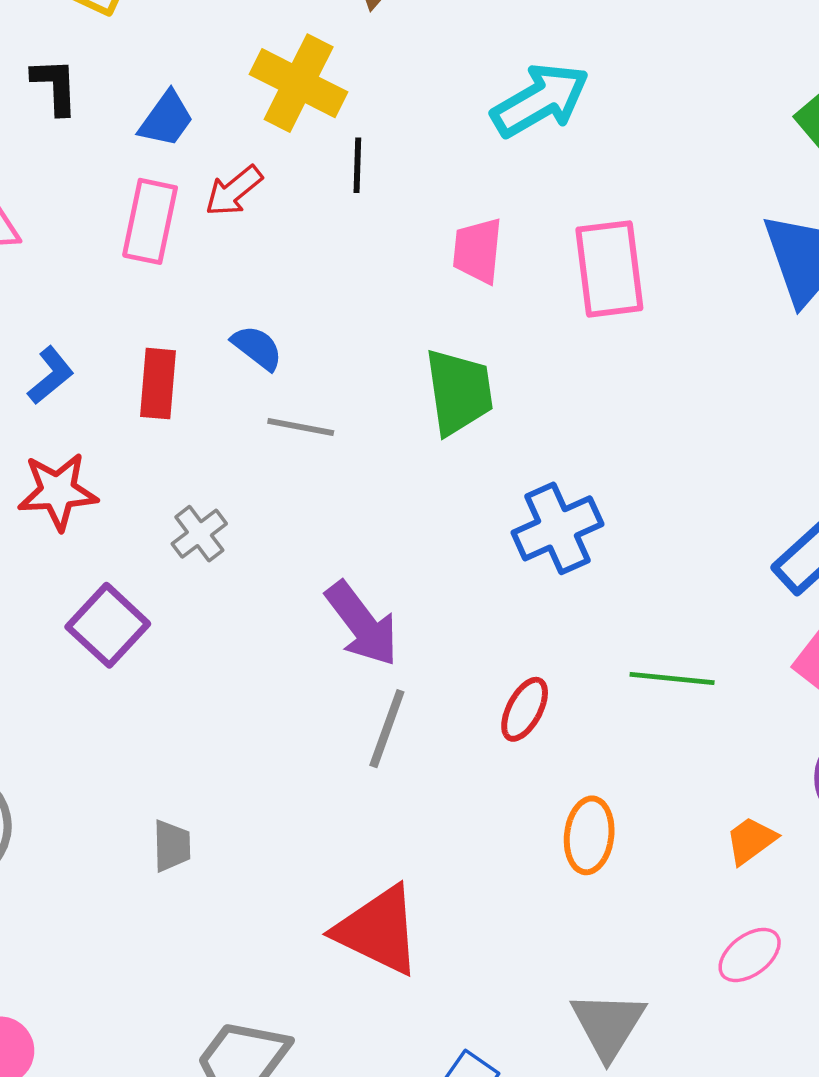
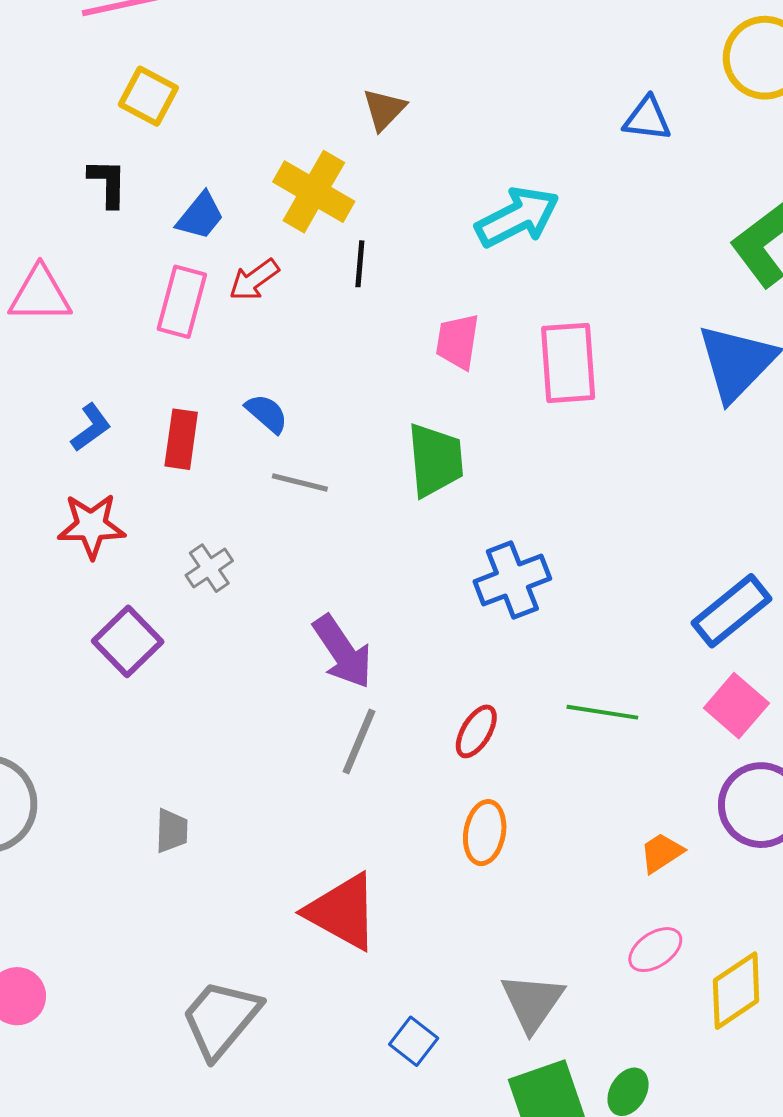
orange ellipse: (589, 835) -> (485, 833), moved

